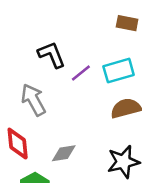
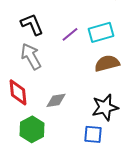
black L-shape: (52, 55) -> (32, 24), moved

